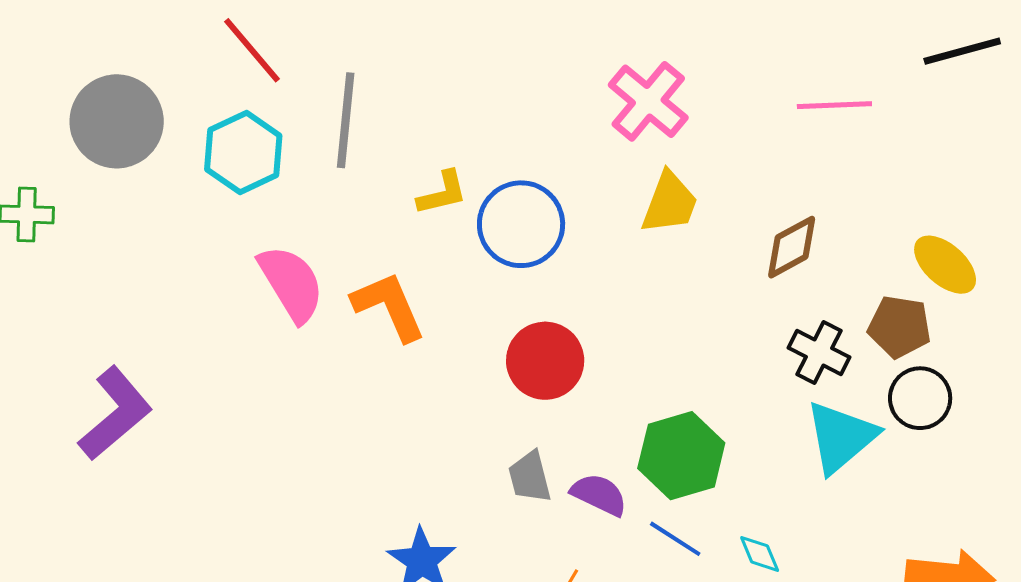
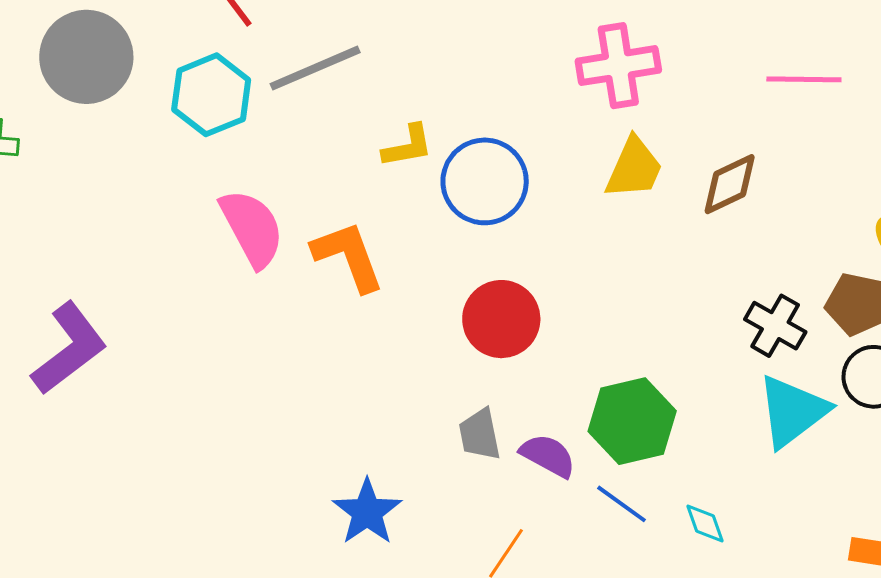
pink cross: (648, 101) -> (618, 66), turned 38
gray line: (346, 120) -> (315, 68), turned 58
brown diamond: (792, 247) -> (730, 184), moved

